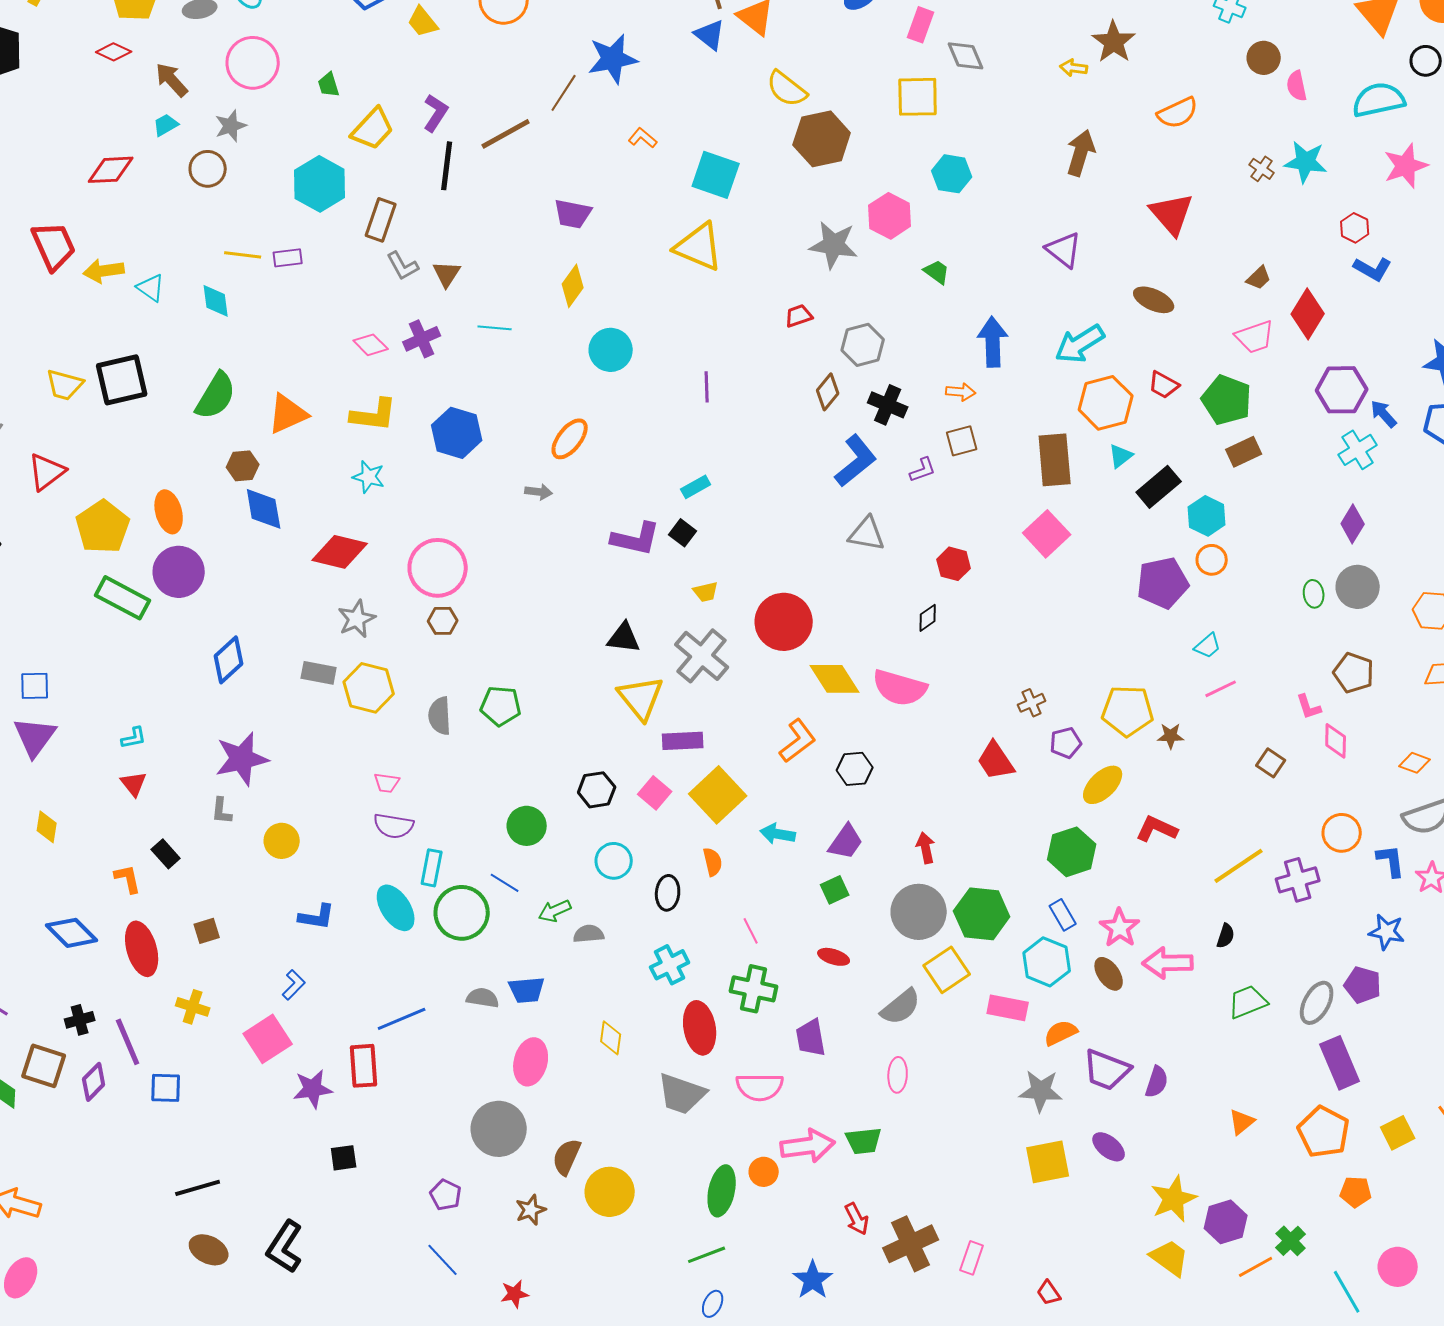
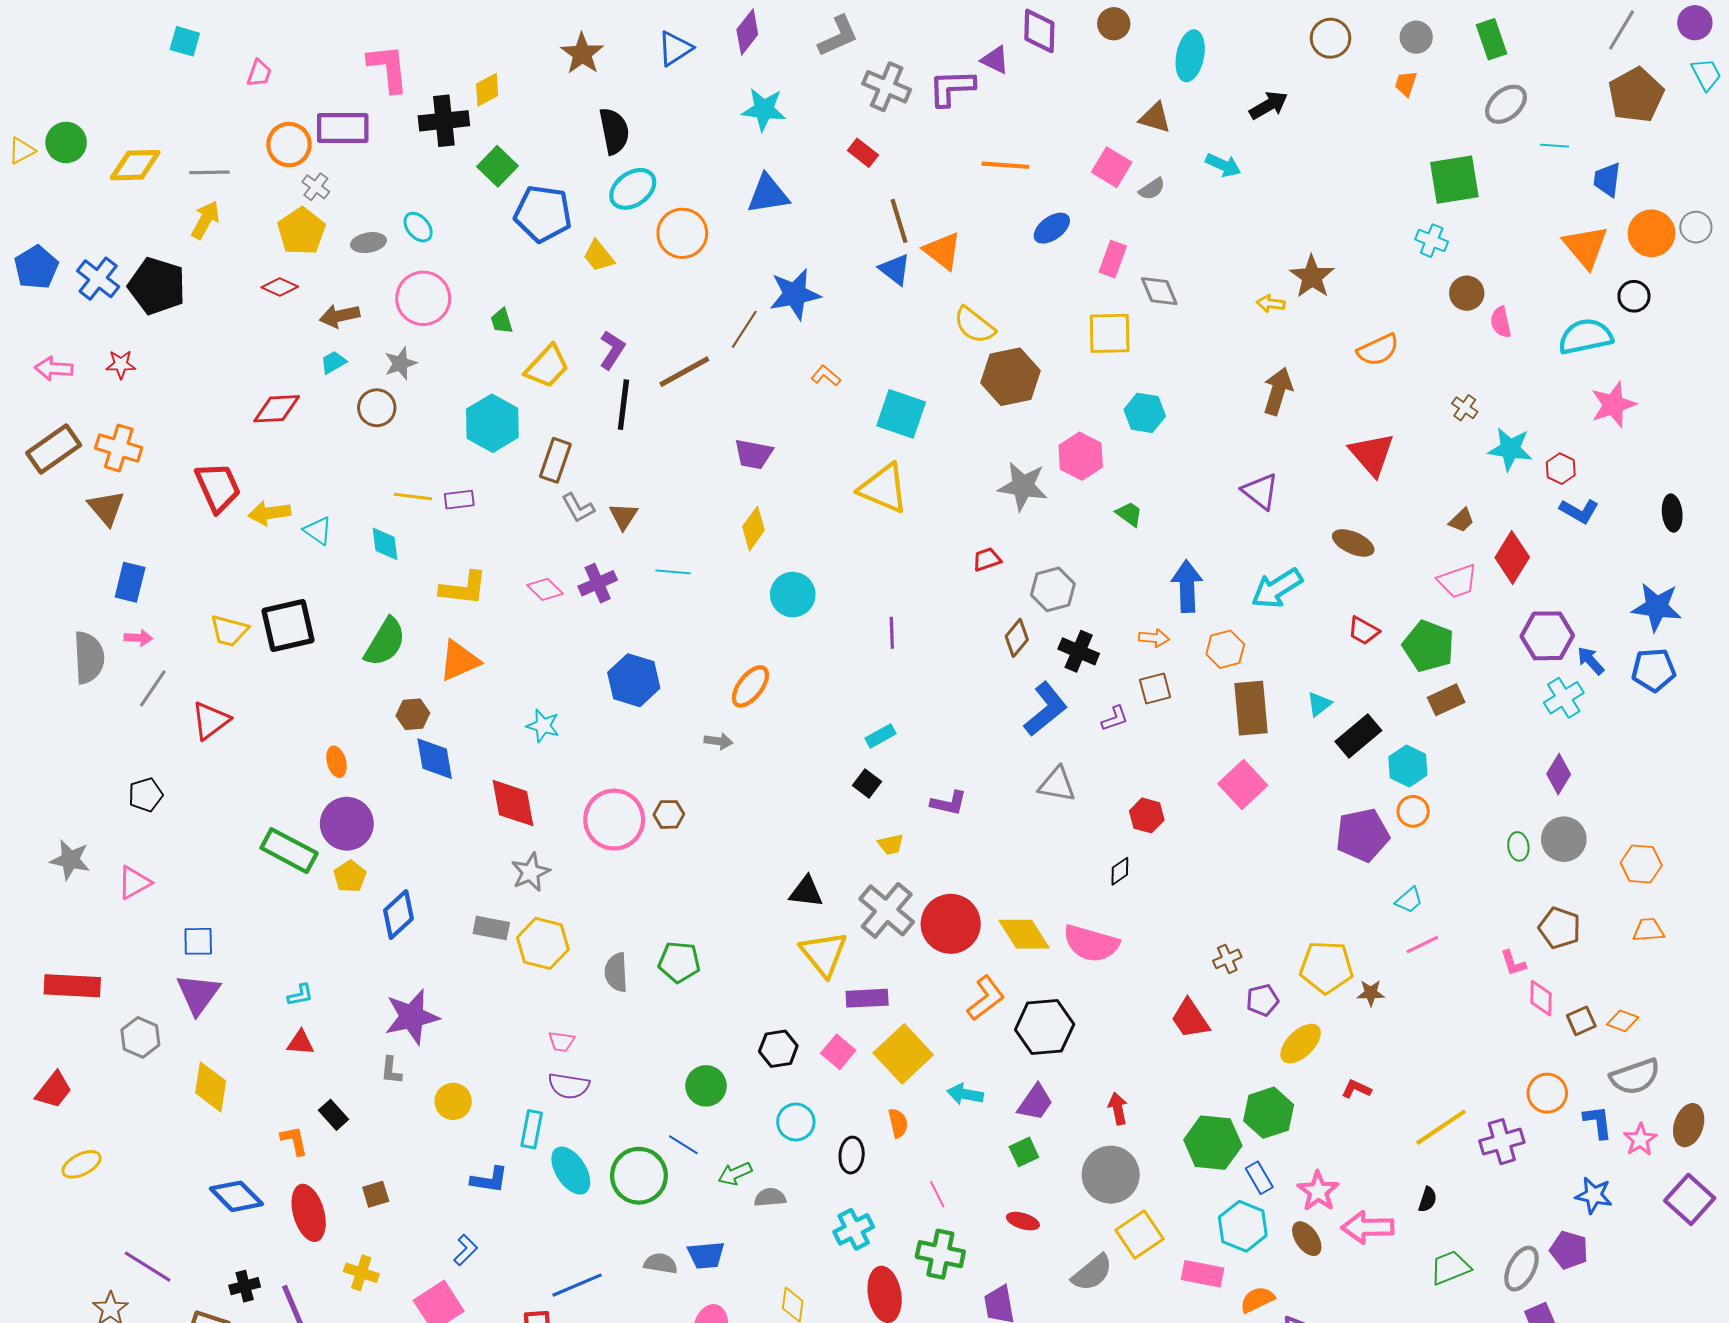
brown arrow: (172, 80) -> (340, 316), turned -60
cyan star: (1306, 162) -> (1510, 449), moved
orange hexagon: (1106, 403) -> (1225, 649), moved, size x0.7
yellow L-shape: (374, 415) -> (463, 588), moved
orange ellipse: (169, 512) -> (336, 762), size x0.7
yellow pentagon: (103, 527) -> (350, 876), moved, size x0.6
purple L-shape: (636, 539) -> (949, 803), moved, size x0.7
red diamond: (340, 552) -> (513, 803), turned 66
brown hexagon: (443, 621) -> (669, 814), moved
red circle: (784, 622) -> (951, 924), moved
brown square: (1271, 763) -> (1581, 1021), moved, turned 32
black hexagon: (855, 769) -> (1045, 1027), size x1.6
red triangle: (134, 784) -> (300, 1043), turned -48
yellow diamond: (47, 827) -> (211, 1087), size x1.5
red L-shape: (1157, 829) -> (1356, 1089), size x0.7
cyan rectangle: (432, 868) -> (532, 1129), moved
green hexagon: (982, 914) -> (1213, 1143), moved

